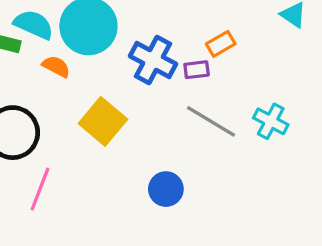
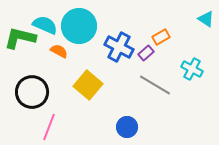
purple rectangle: (197, 70) -> (146, 53), turned -35
cyan cross: (271, 121) -> (192, 69), moved

